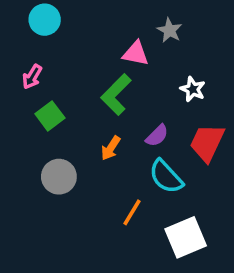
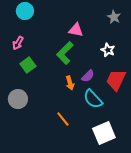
gray star: (170, 30) -> (114, 17), moved
orange arrow: (111, 148) -> (70, 83), moved, turned -48
gray circle: (59, 177) -> (18, 99), moved
orange line: (132, 212) -> (63, 119), moved, turned -70

